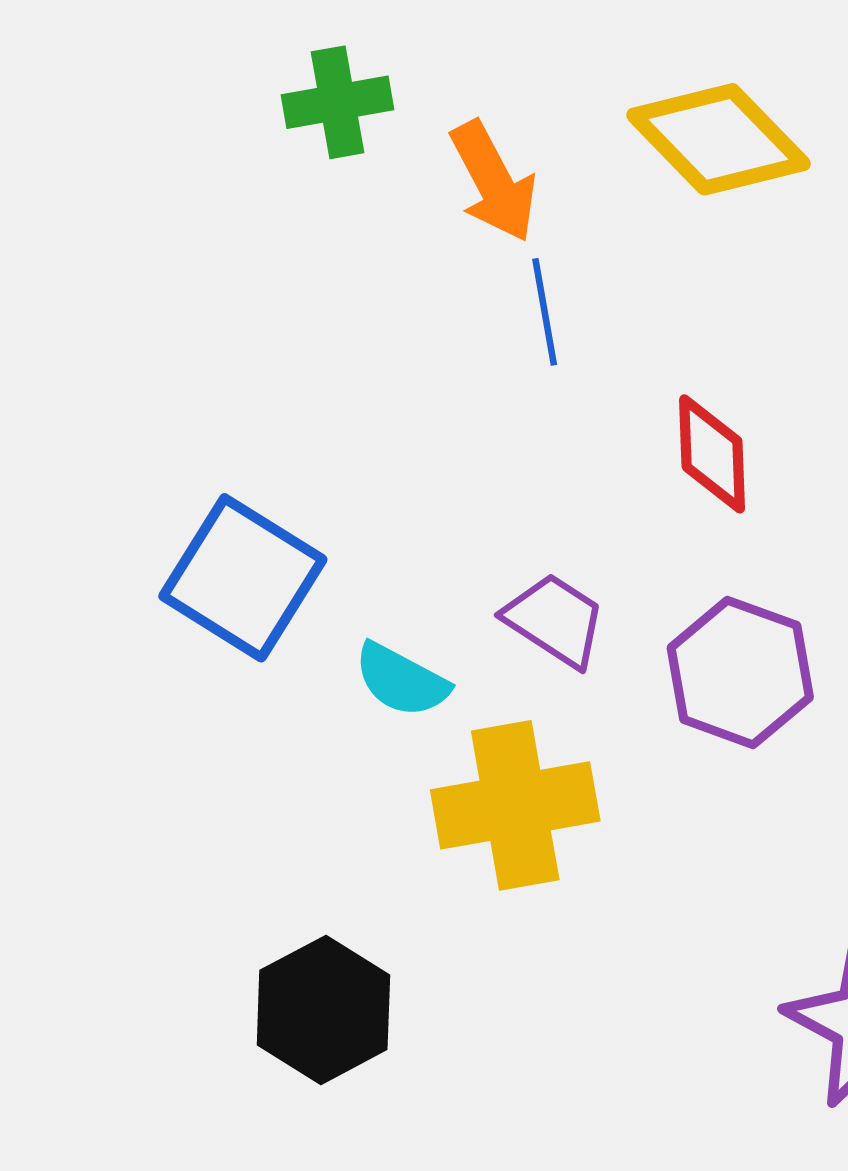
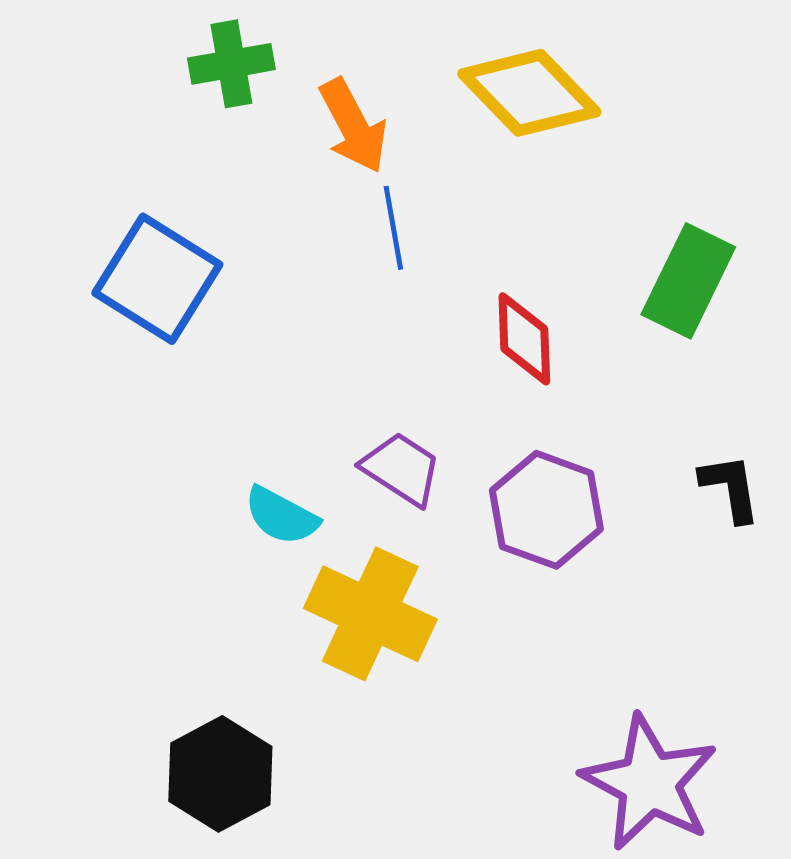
blue square: (243, 578) -> (157, 279), moved
yellow cross: (515, 805) -> (370, 614), turned 35

